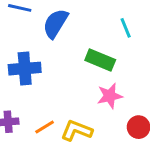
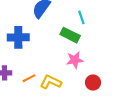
cyan line: (126, 28) -> (81, 17), moved

